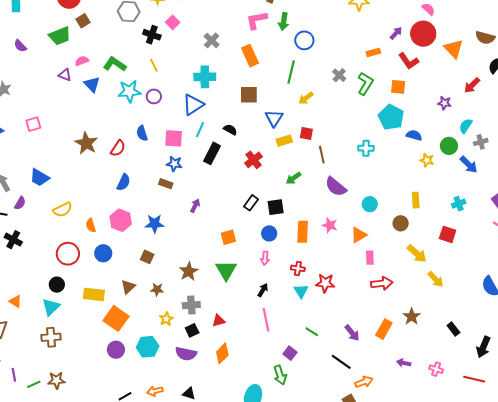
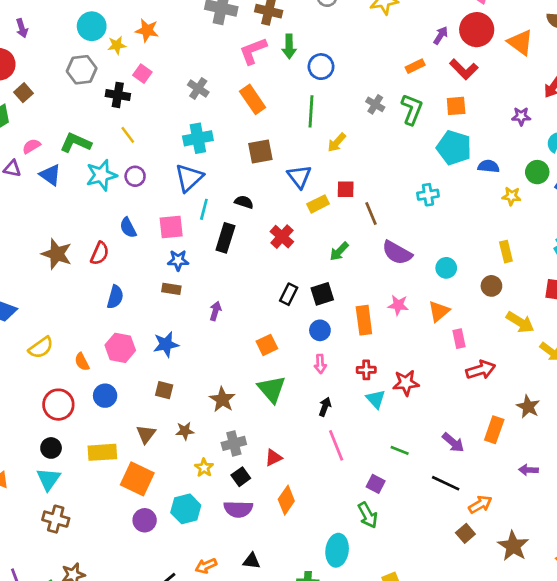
brown cross: (51, 337) -> (56, 519), turned 30

